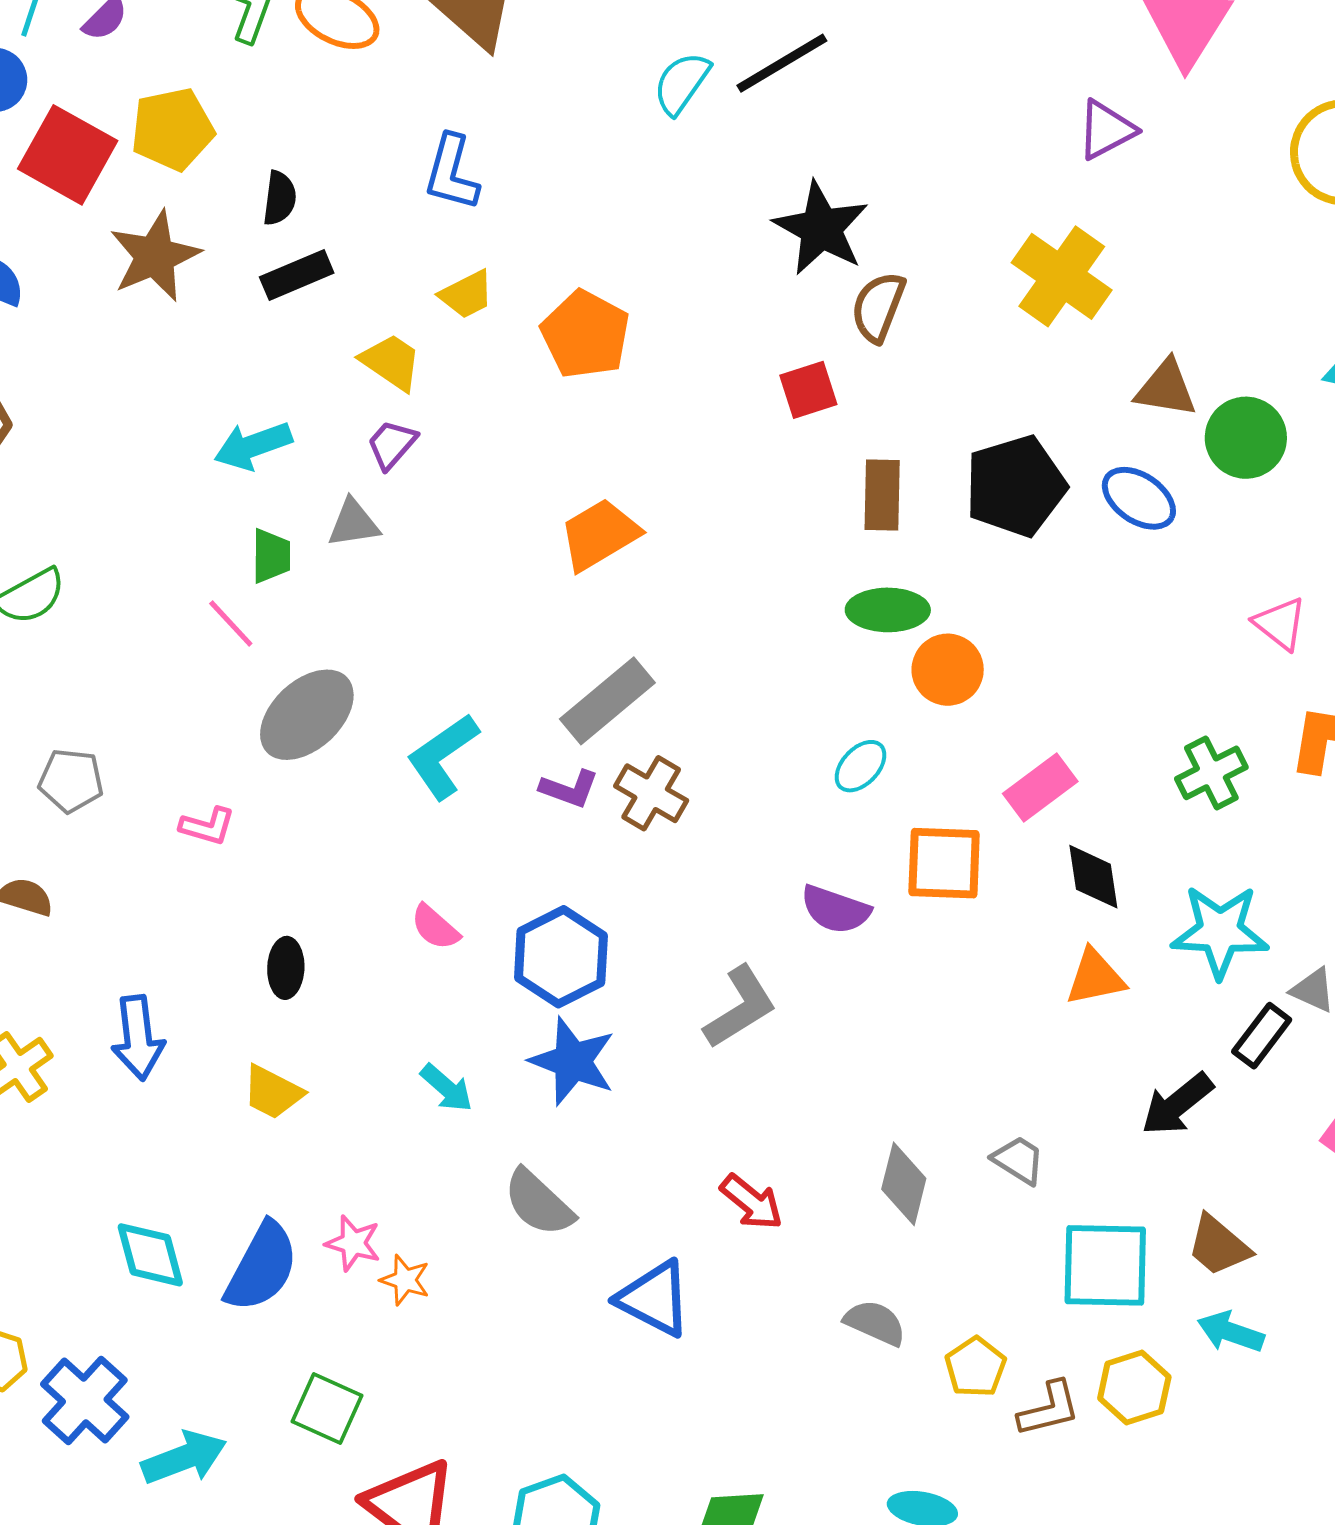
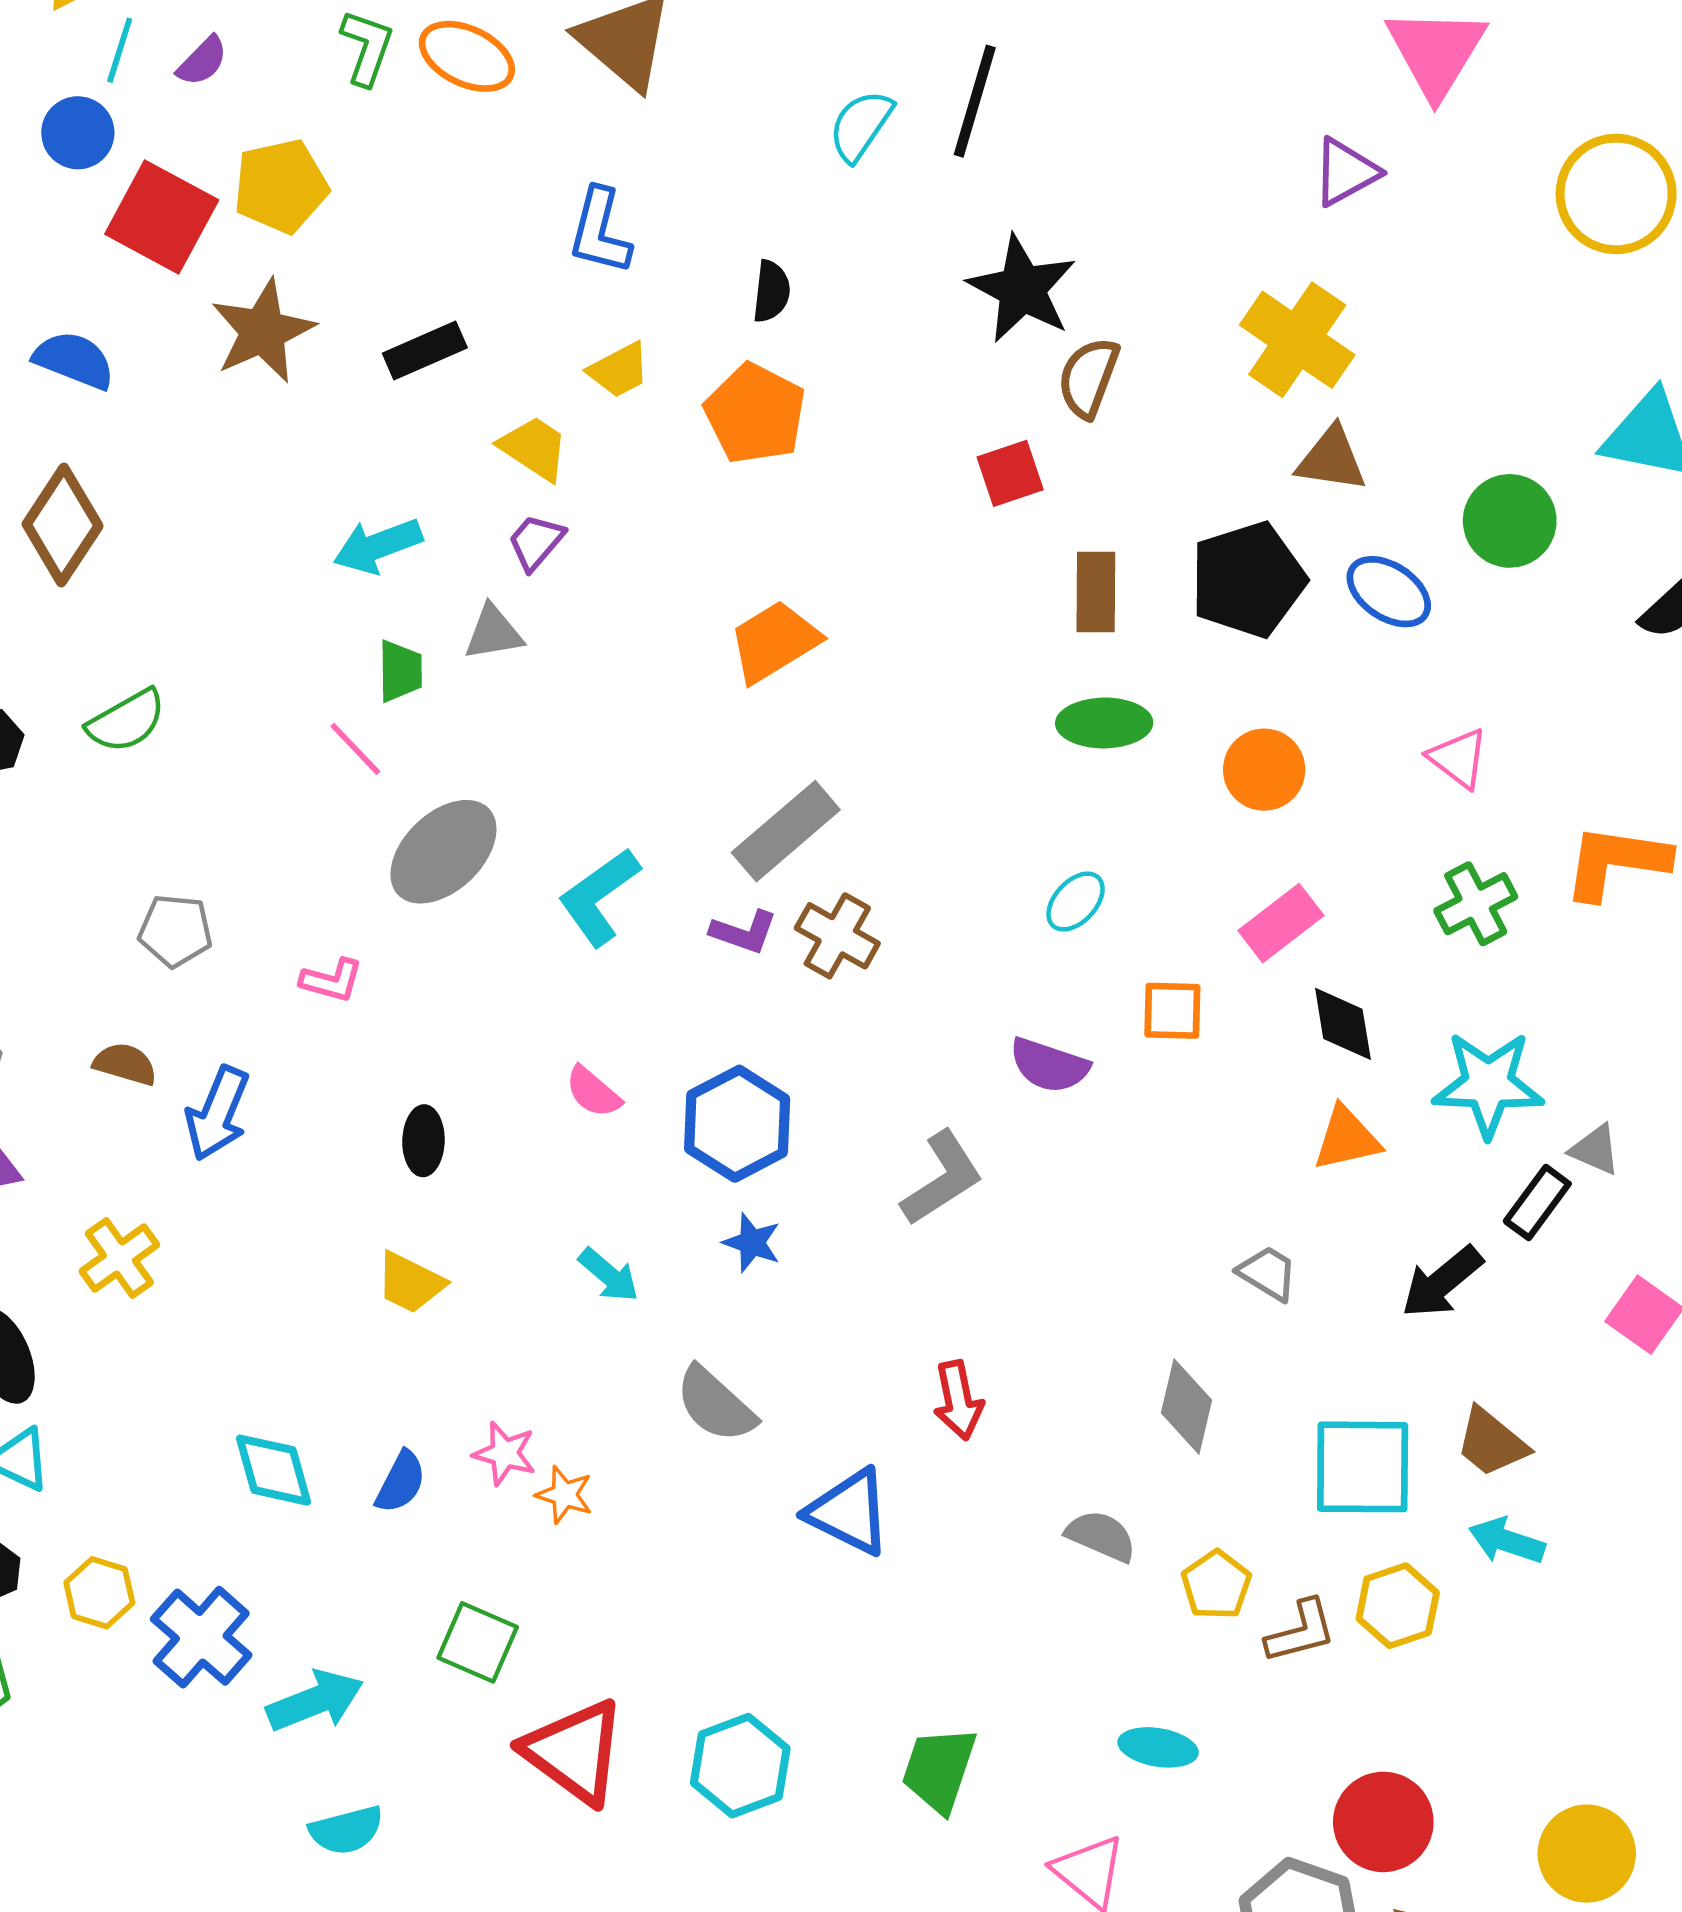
black line: (782, 63) -> (975, 101), turned -42
black semicircle: (280, 198) -> (771, 291), moved
brown triangle: (1166, 388) -> (1331, 459), moved
pink triangle: (1280, 624) -> (1458, 758), moved
orange circle: (948, 670) -> (1264, 770), moved
orange square: (944, 863) -> (1172, 1011), size x0.7
blue arrow: (138, 1038) -> (217, 1113), moved, turned 30
blue star: (573, 1061) -> (752, 1243), size x0.6
gray trapezoid: (1018, 1160) -> (1268, 1273), moved
gray diamond: (904, 1184) -> (1187, 1406), moved
red arrow: (752, 1202) -> (958, 1400), turned 40
blue semicircle: (262, 1267) -> (401, 1482), size x0.6

